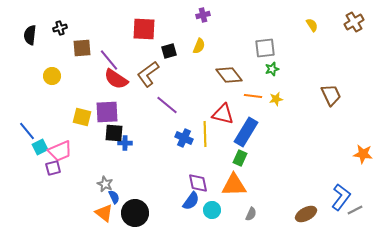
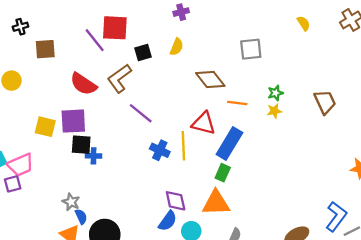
purple line: (109, 60) -> (95, 40), moved
green star: (272, 69) -> (275, 93), moved
yellow star: (276, 99) -> (274, 111), moved

